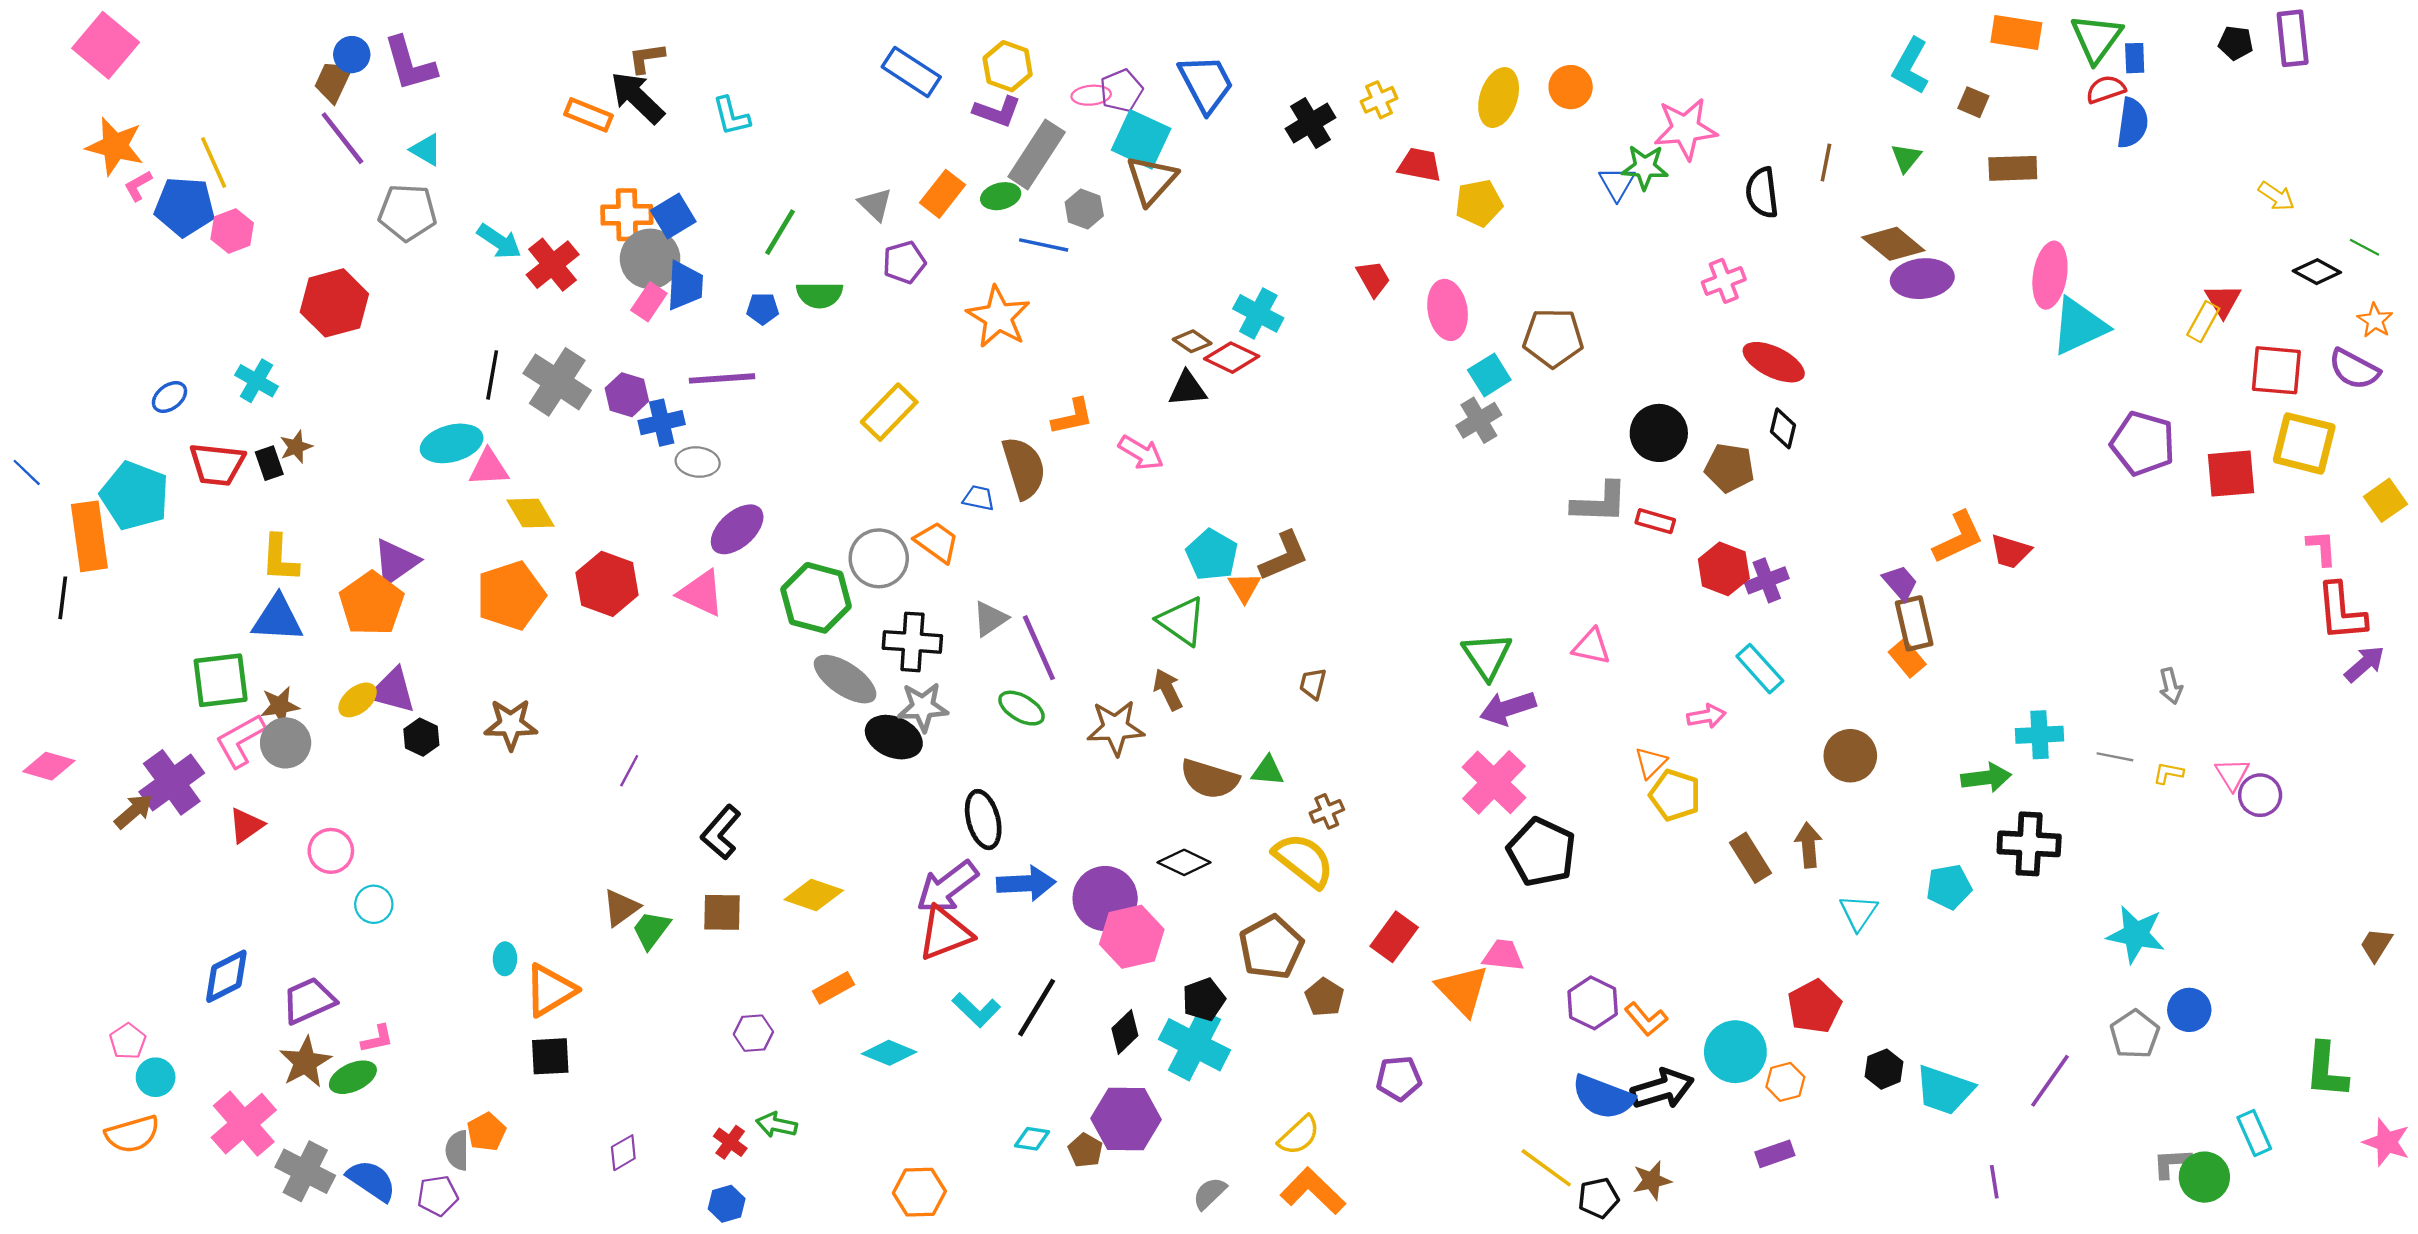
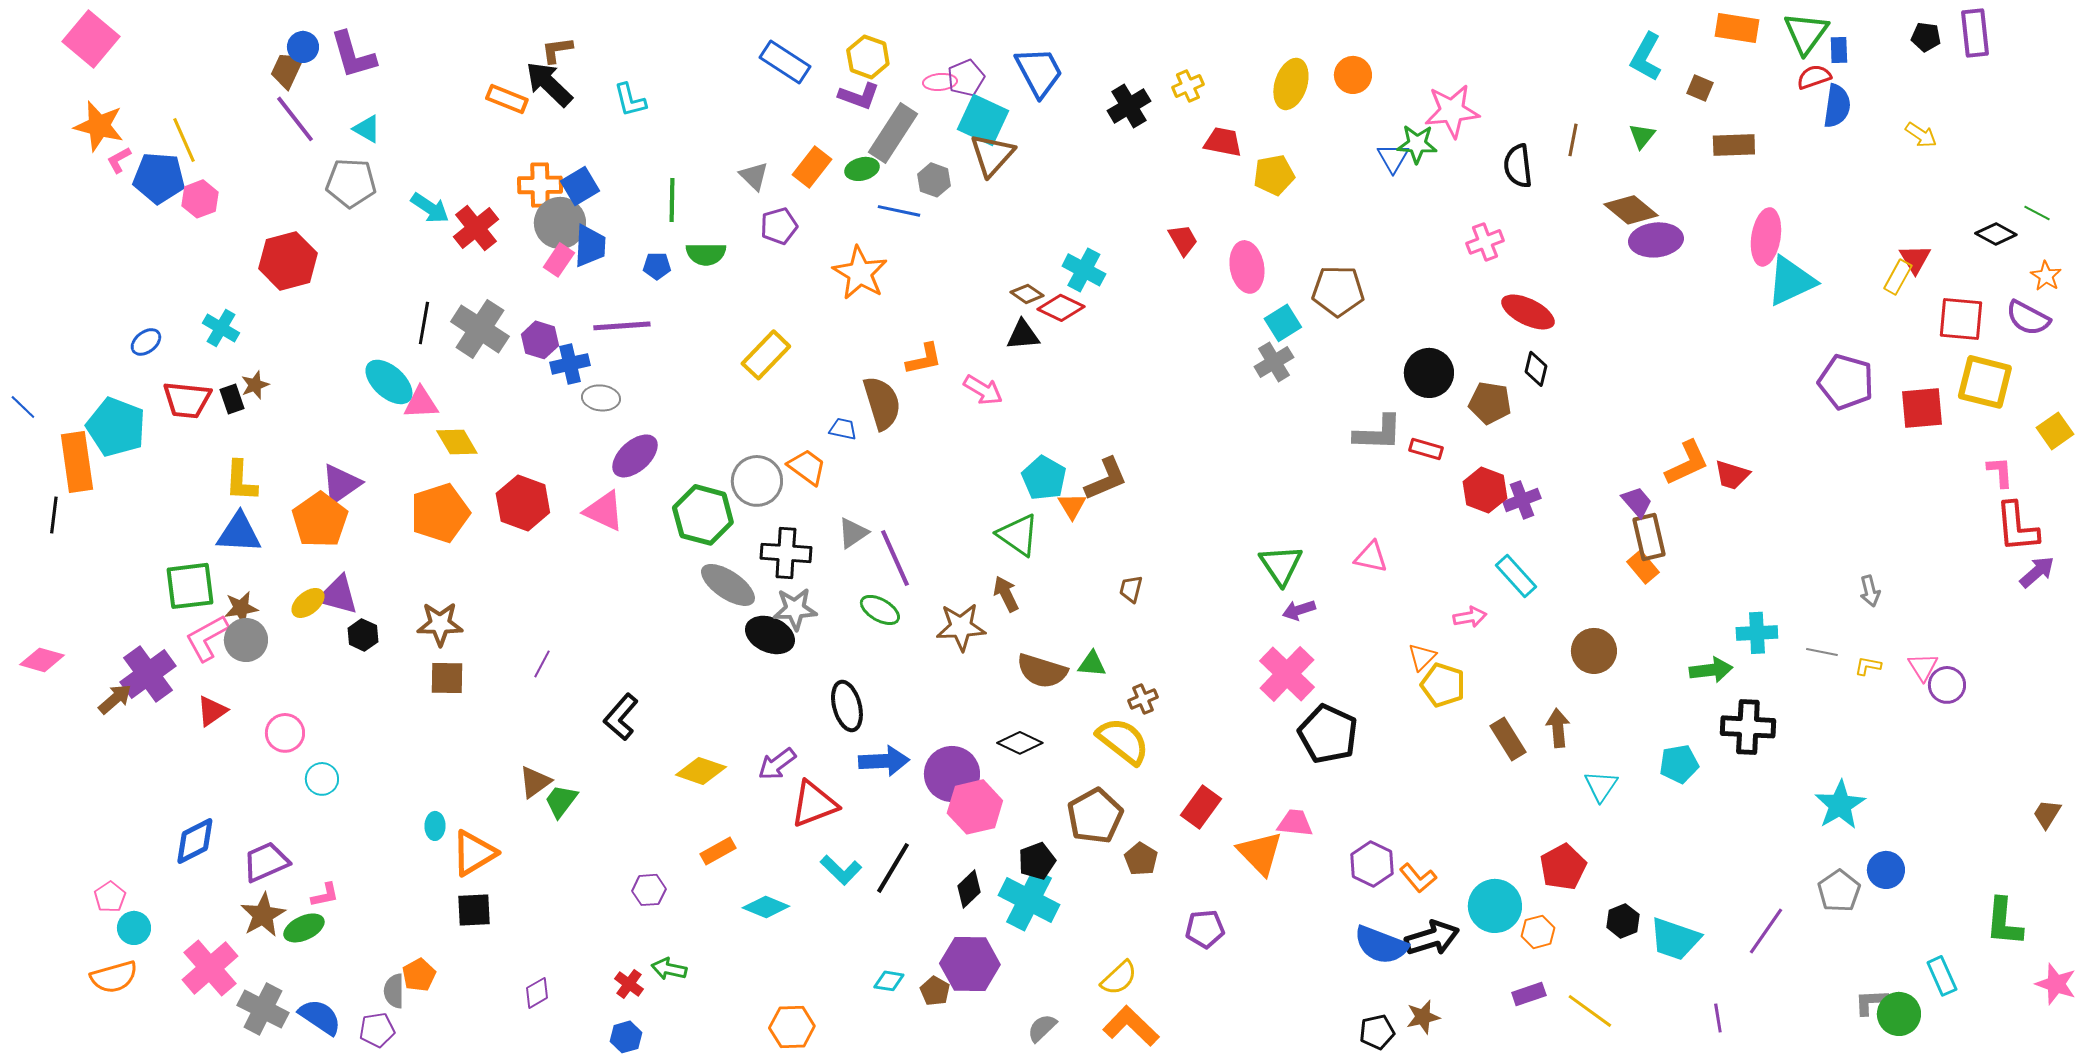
yellow arrow: (2276, 196) -> (1921, 135), moved
green line: (780, 232) -> (672, 200), turned -30
cyan ellipse: (452, 443) -> (389, 382), turned 57
purple arrow: (1508, 708) -> (1299, 610), size x0.7
purple arrow: (947, 887) -> (777, 764), moved, size x0.7
brown square: (722, 912) -> (447, 678), moved
cyan star: (2136, 934) -> (1840, 805), turned 30
yellow line: (1546, 1168) -> (1590, 1011), moved

